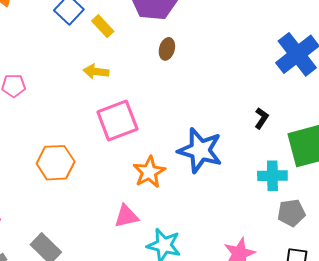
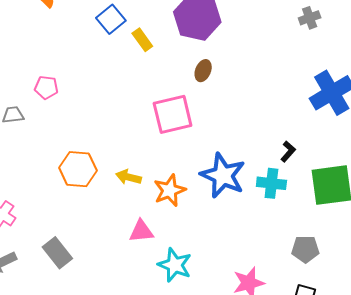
yellow arrow: (96, 72) -> (129, 177), moved
pink square: (117, 121) -> (173, 114), moved
cyan cross: (272, 176) -> (271, 183), moved

